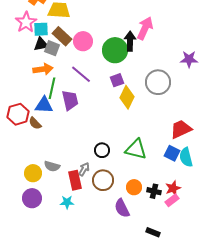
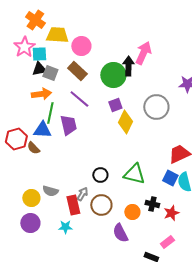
brown rectangle: (62, 36) -> (77, 71), moved
pink circle: (83, 41) -> (81, 46), moved
black cross: (154, 191) -> (152, 204), moved
pink rectangle: (172, 200) -> (167, 242), moved

